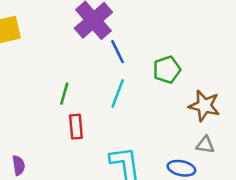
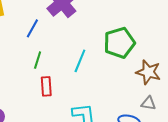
blue line: (118, 52) -> (32, 28), moved, turned 54
green pentagon: (167, 70) -> (119, 43), size x1.4

